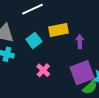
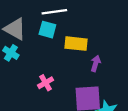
cyan square: (34, 40) -> (47, 30), moved, turned 35

